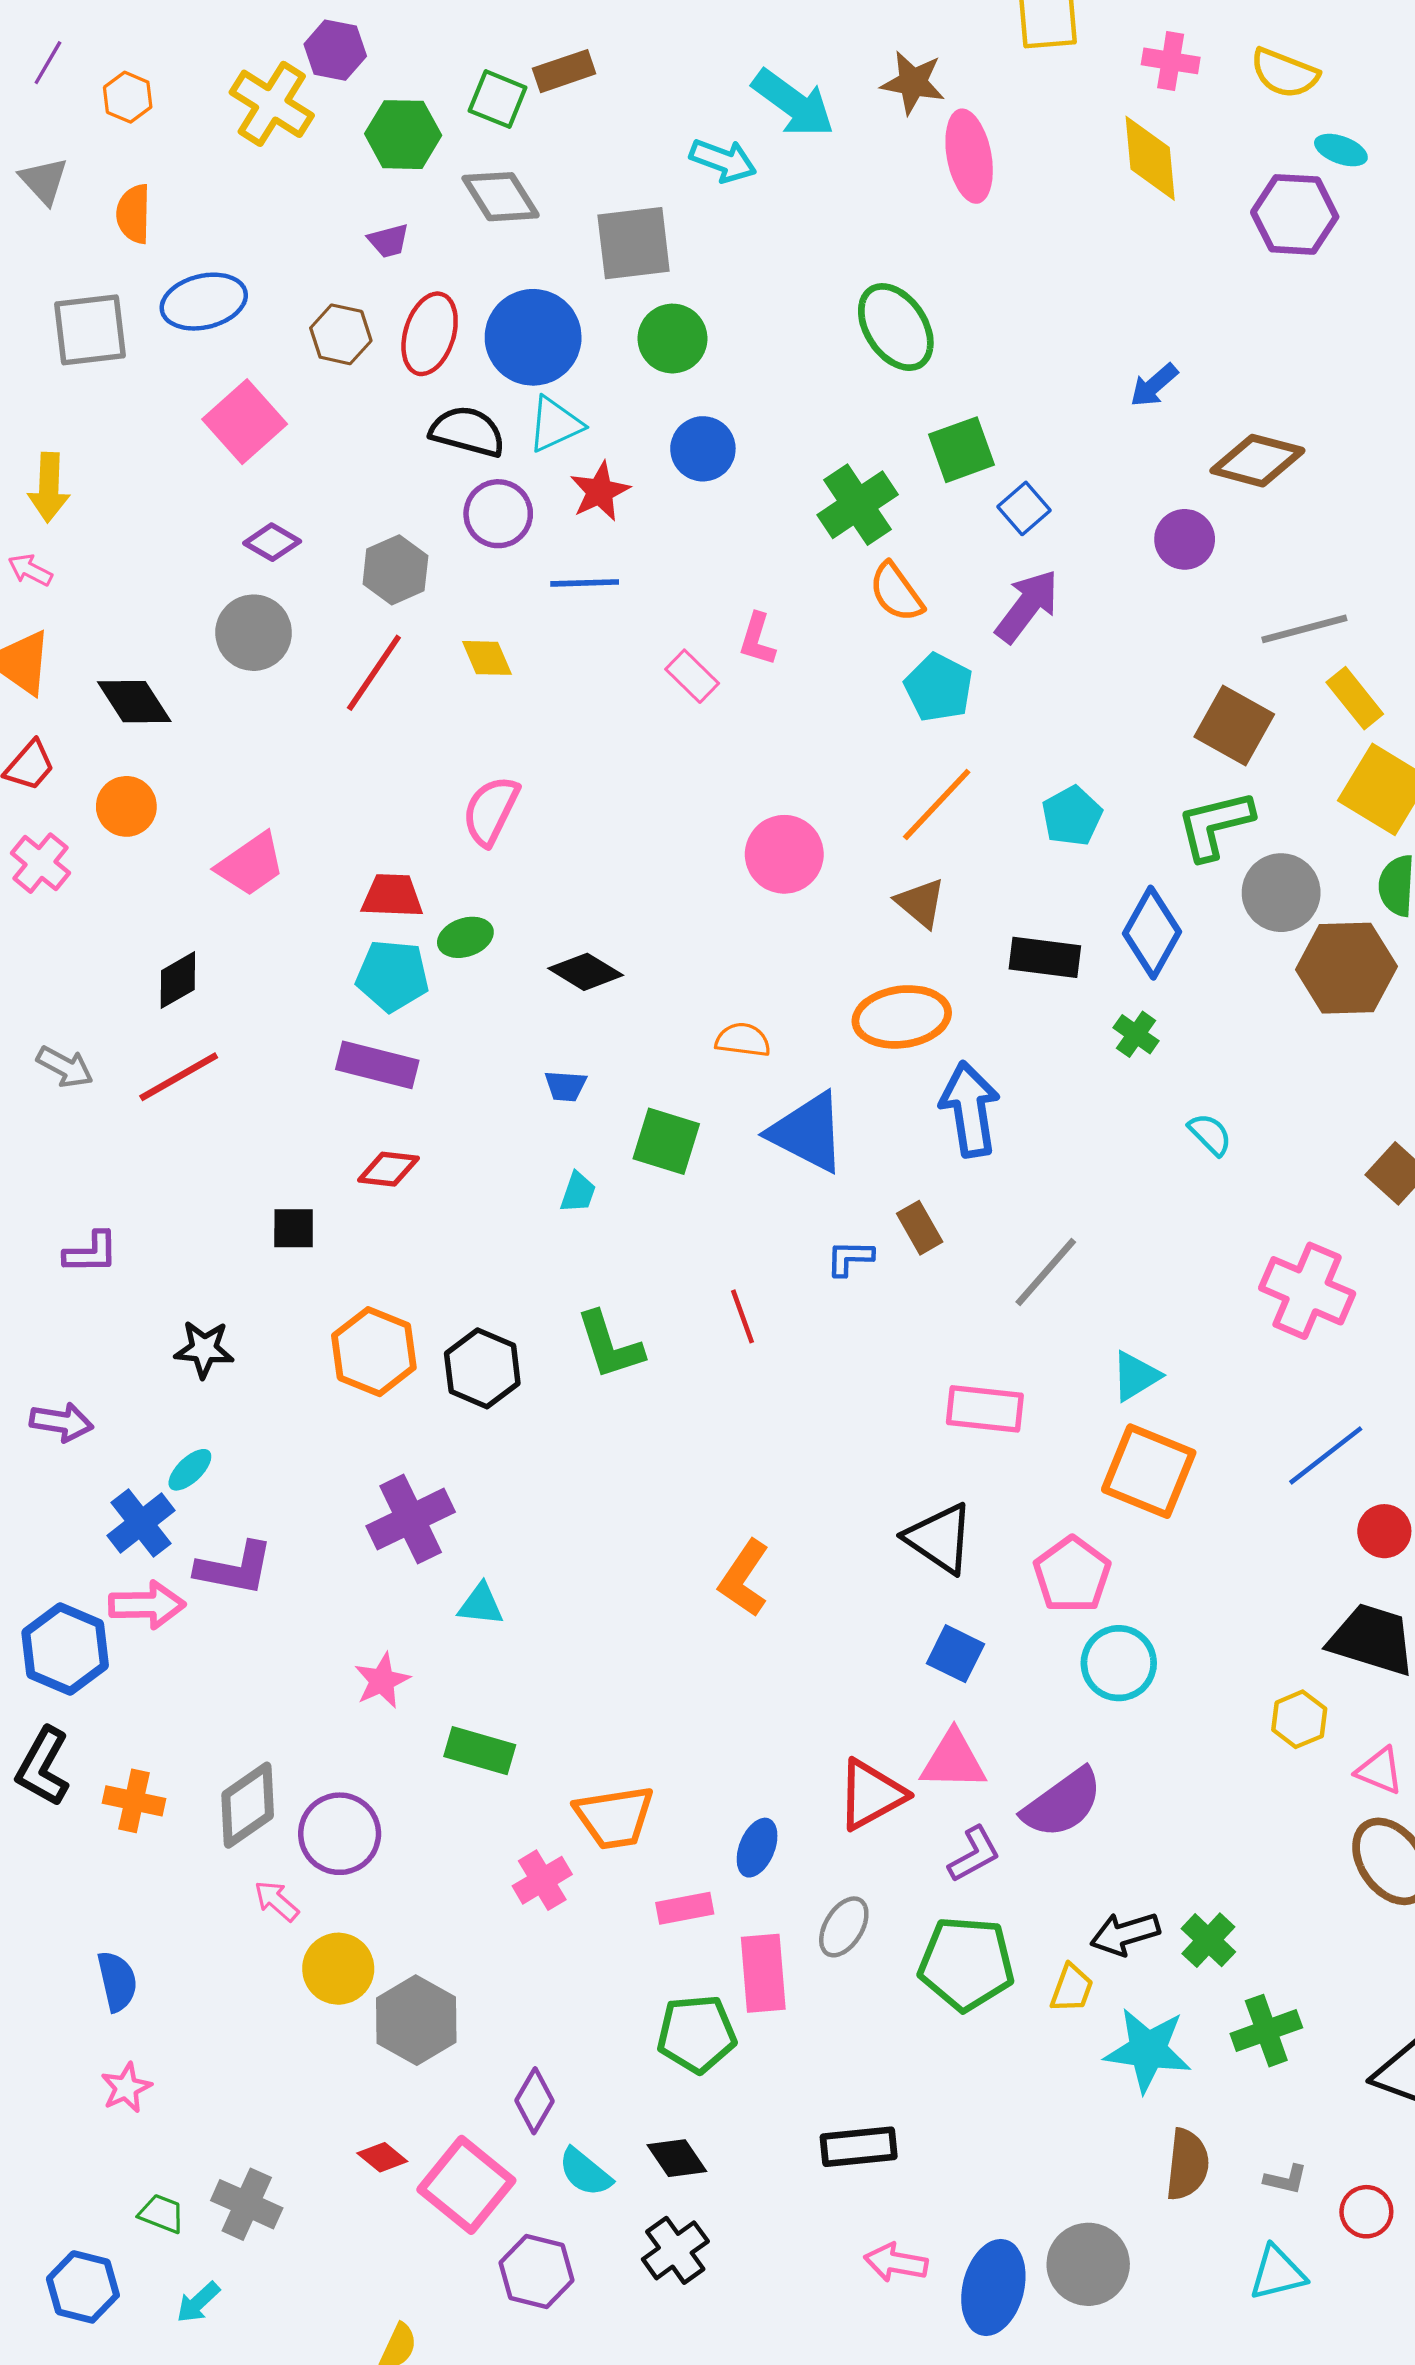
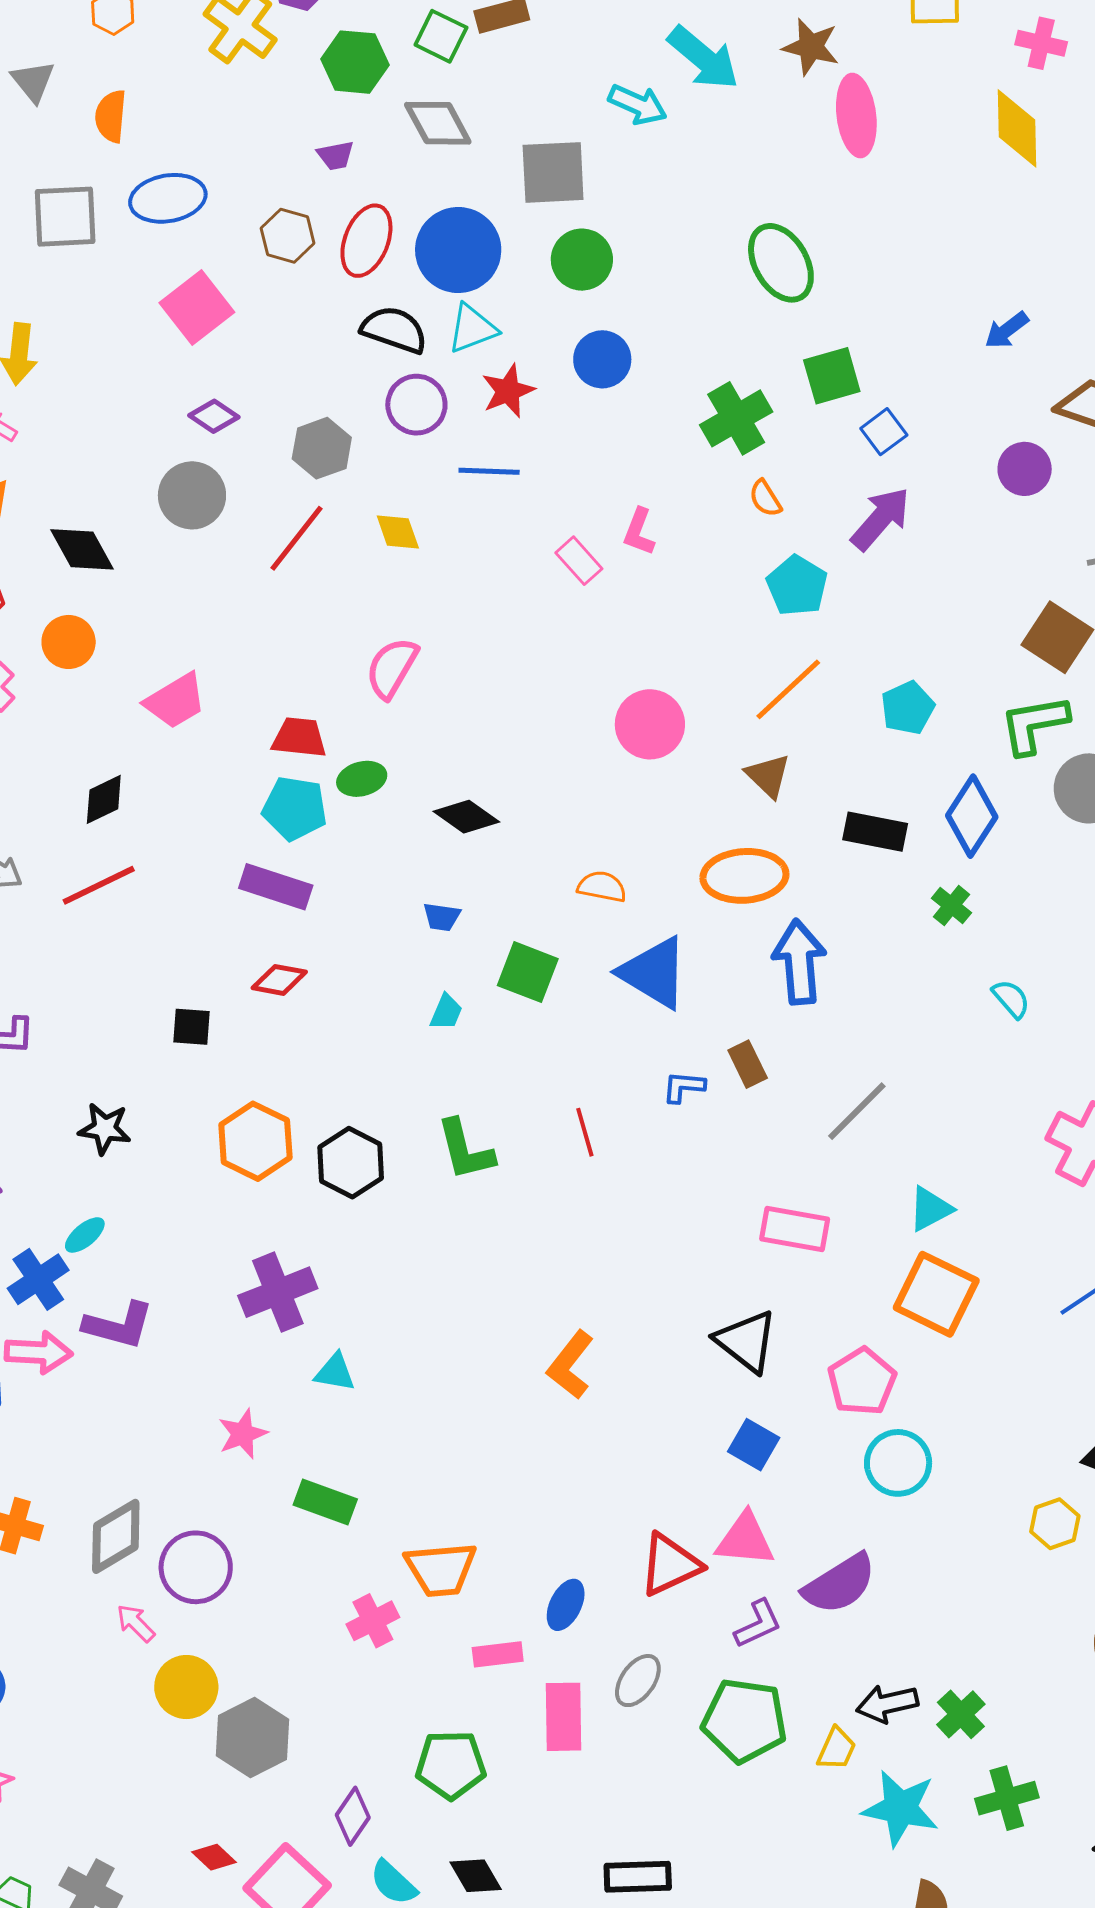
orange semicircle: (896, 592) -> (765, 498), size x0.7
green pentagon: (697, 2034) -> (451, 1765), moved

